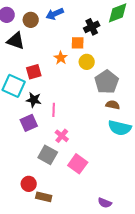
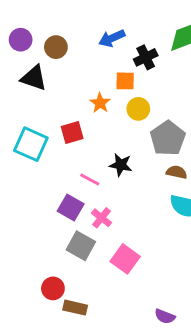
blue arrow: (55, 14) -> (112, 38), moved
red square: (34, 72) -> (72, 132), moved
black star: (34, 100) -> (121, 165), moved
pink line: (54, 110) -> (90, 180), turned -64
purple square: (29, 123) -> (71, 207), moved, turned -36

